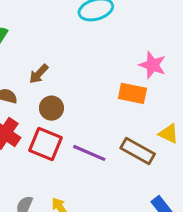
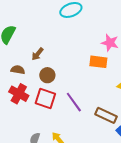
brown rectangle: (138, 151) -> (106, 115), moved
purple line: (89, 153) -> (74, 102), turned 35

